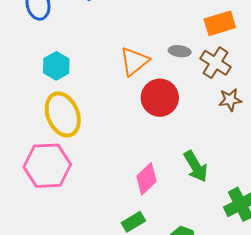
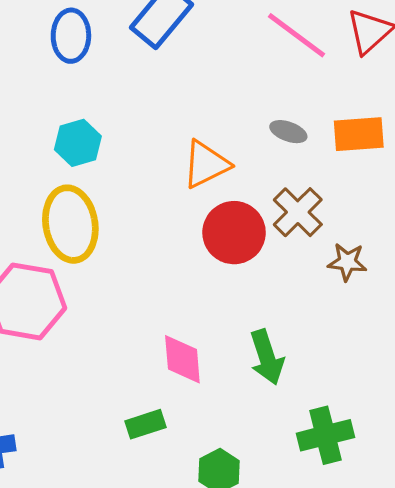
gray ellipse: (180, 51) -> (288, 132), moved
brown cross: (216, 63) -> (298, 212), moved
pink diamond: (146, 179) -> (182, 359), turned -64

